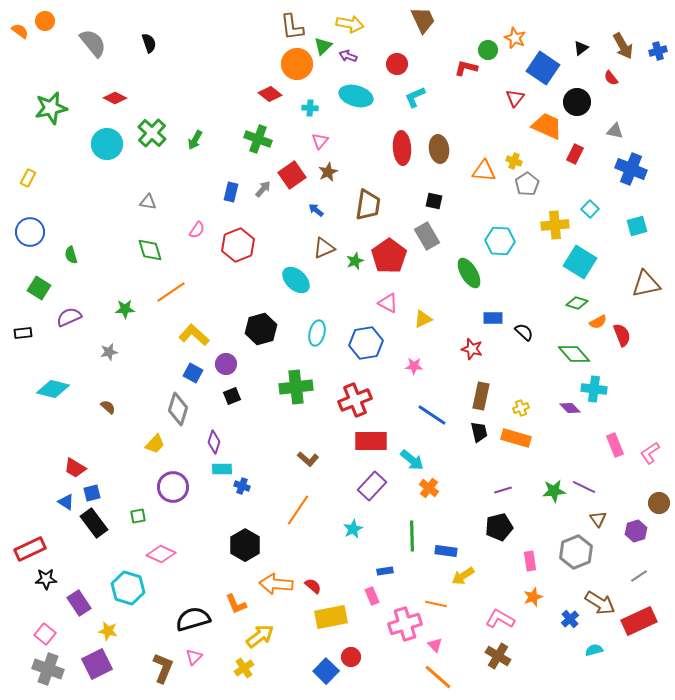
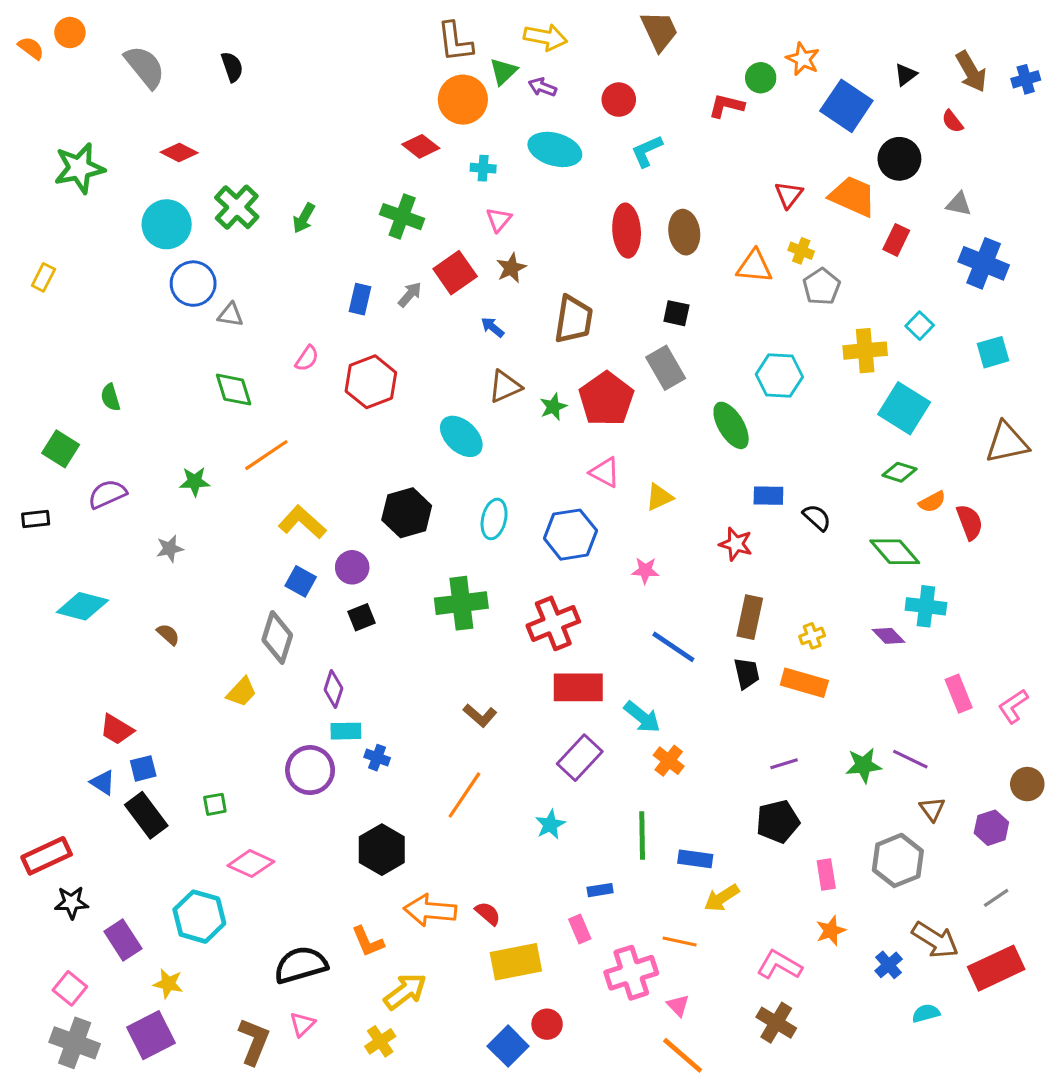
red triangle: (515, 98) -> (789, 195), moved
blue circle: (30, 232) -> (193, 284), moved
purple circle: (173, 487) -> (310, 770), moved

